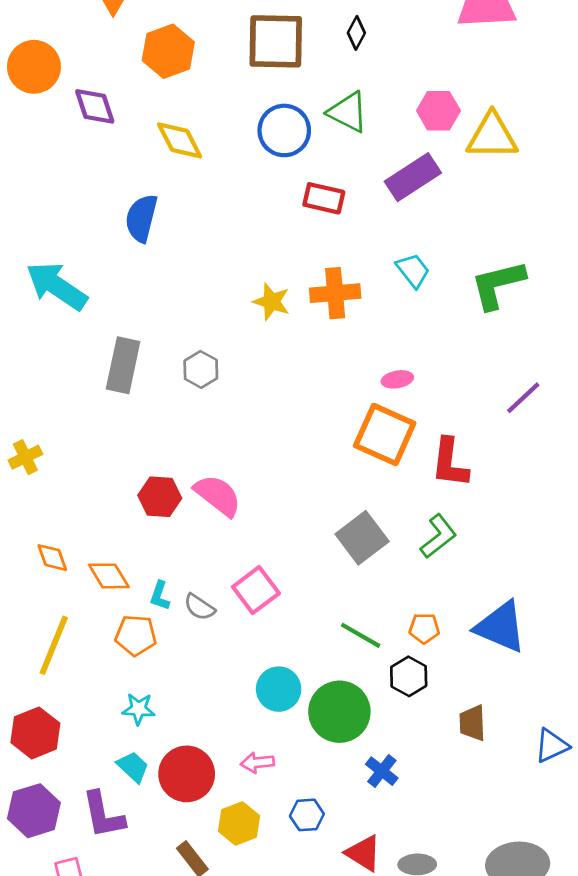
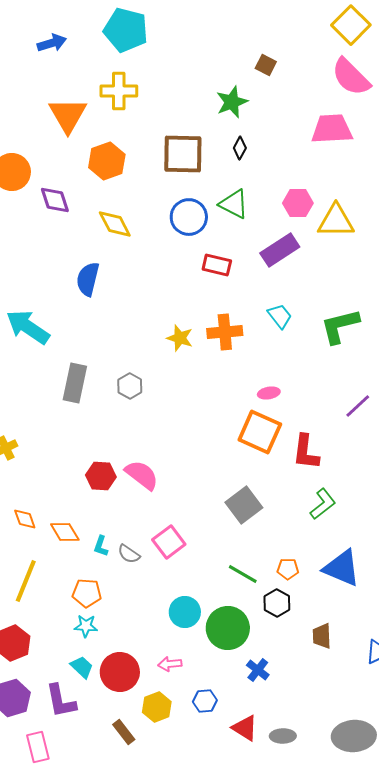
green L-shape: (438, 536) -> (323, 504), moved
orange pentagon: (136, 635) -> (87, 593), moved

